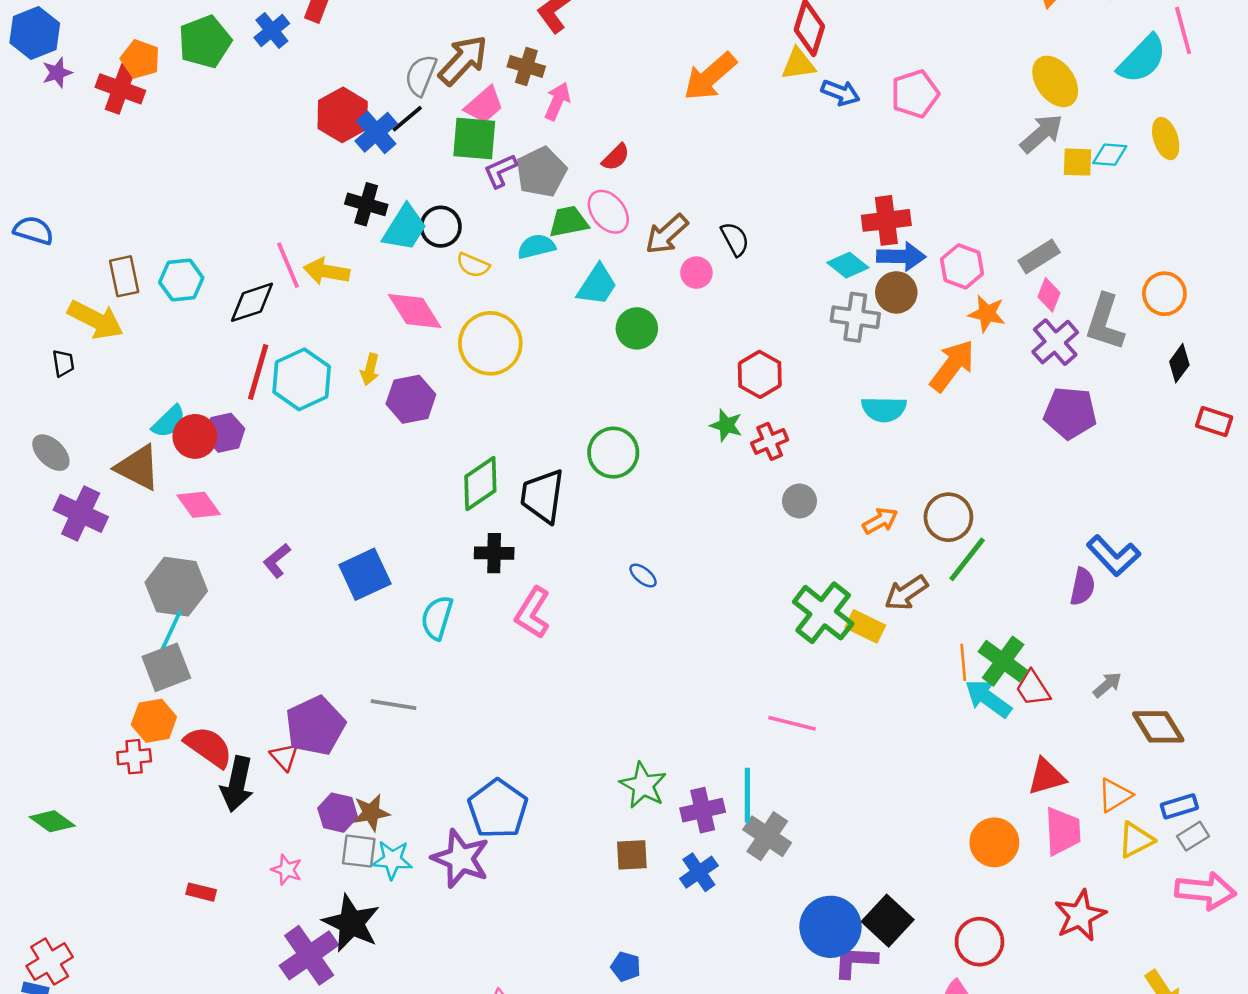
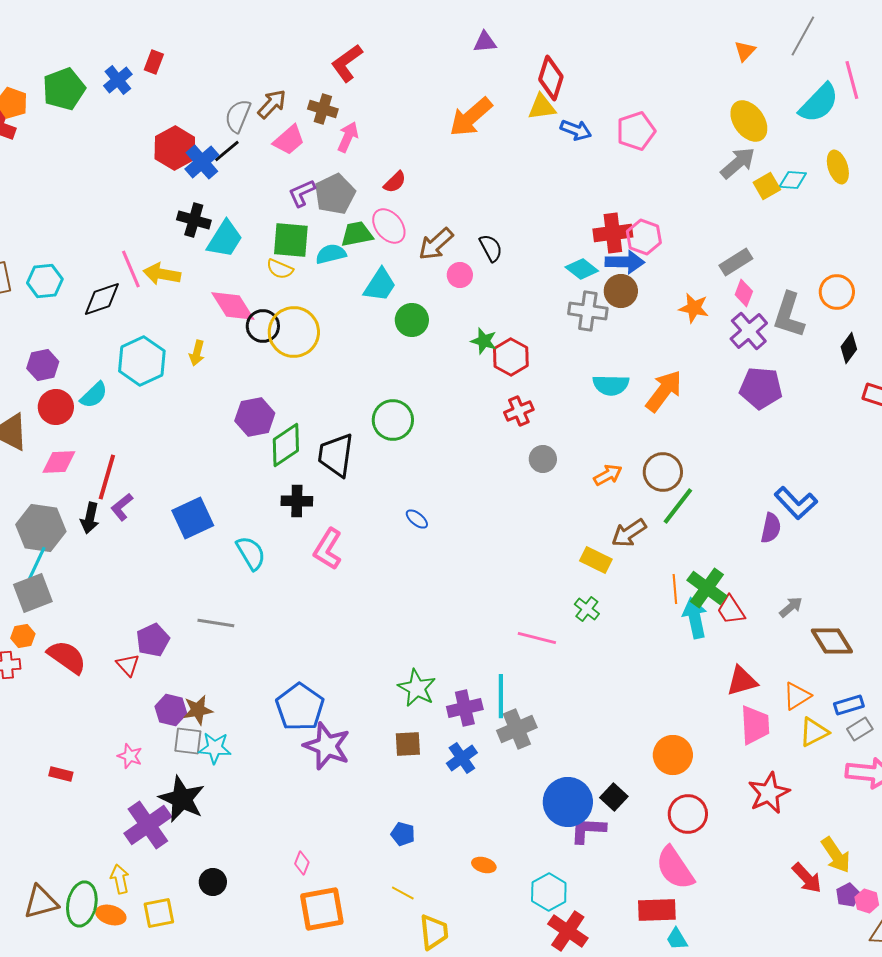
brown arrow: (463, 60) -> (272, 104), size x0.7
green square: (474, 139) -> (291, 240), moved
yellow square: (1078, 162) -> (767, 186), turned -32
black circle: (441, 227) -> (263, 326), moved
pink hexagon: (962, 266) -> (644, 237), moved
orange arrow: (952, 366) -> (664, 391), moved
red line: (258, 372) -> (107, 477), moved
purple hexagon: (411, 399) -> (255, 417), moved
cyan semicircle: (169, 422) -> (94, 395), moved
green star: (726, 425) -> (484, 341), moved
purple hexagon: (225, 433) -> (43, 365), moved
pink diamond: (199, 505) -> (59, 462), turned -57
green cross: (823, 613) -> (587, 609), moved, size x0.5
cyan semicircle: (437, 618) -> (251, 553), turned 132
cyan arrow: (988, 698) -> (695, 618), turned 42
orange hexagon: (154, 721) -> (23, 636), size x0.7
purple pentagon: (315, 726) -> (153, 640), size x0.7
black arrow: (237, 784) -> (90, 518), moved, size x0.7
gray cross: (767, 836) -> (517, 729), turned 33
orange circle: (994, 842) -> (673, 755), moved
purple star: (461, 859) -> (327, 746), moved
black square: (888, 921) -> (614, 797), size x0.7

